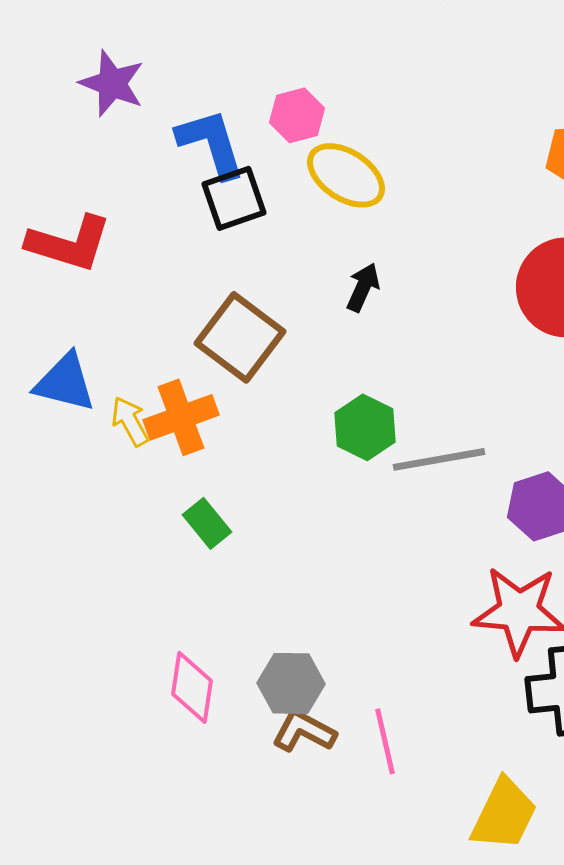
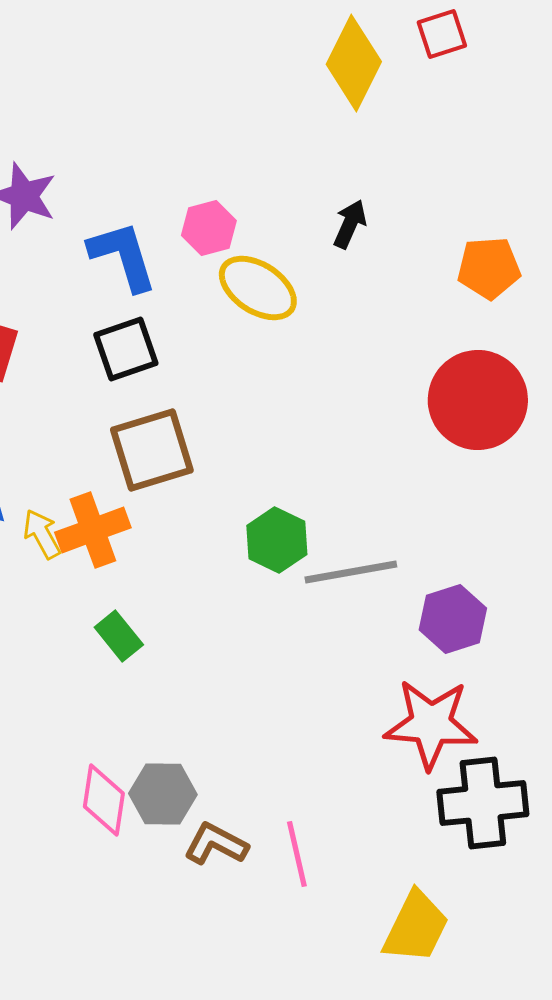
black square: (234, 198) -> (126, 349), moved
black arrow: (363, 287) -> (350, 224), moved
brown square: (240, 337) -> (152, 450), turned 36
gray hexagon: (291, 683) -> (163, 794), moved

